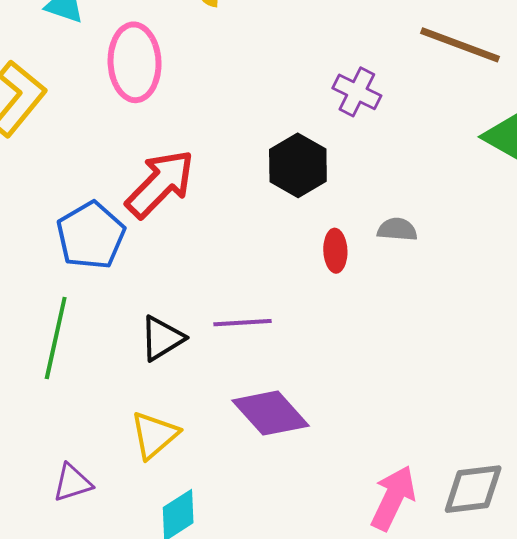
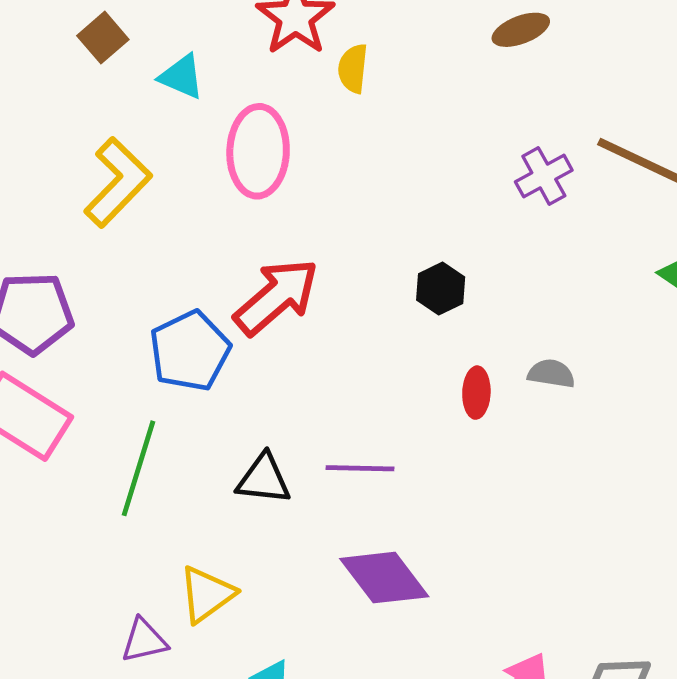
purple cross: (357, 92) -> (544, 176), moved, turned 30
black hexagon: (298, 165) -> (441, 289), size x0.7
black triangle: (162, 338) -> (264, 479), turned 33
yellow triangle: (154, 435) -> (207, 594), moved

